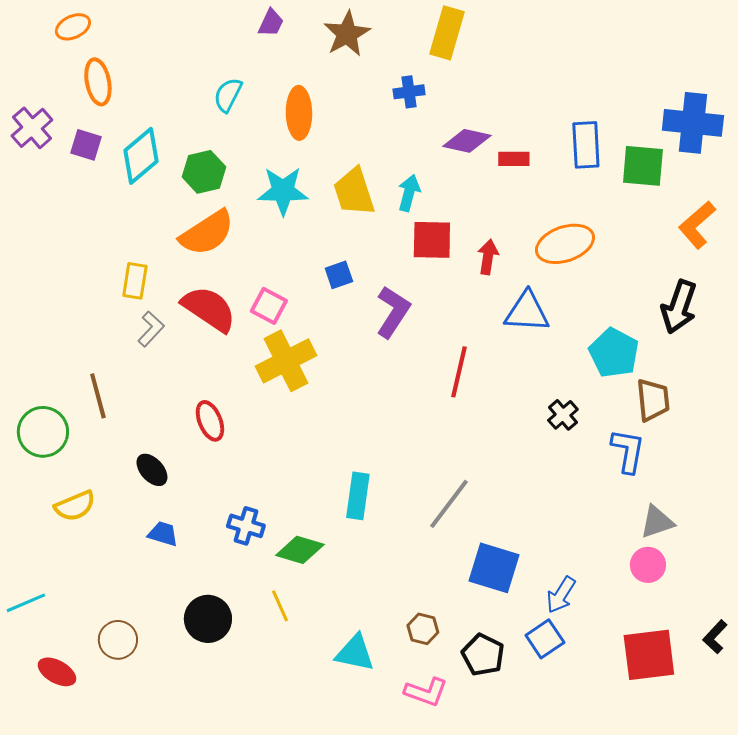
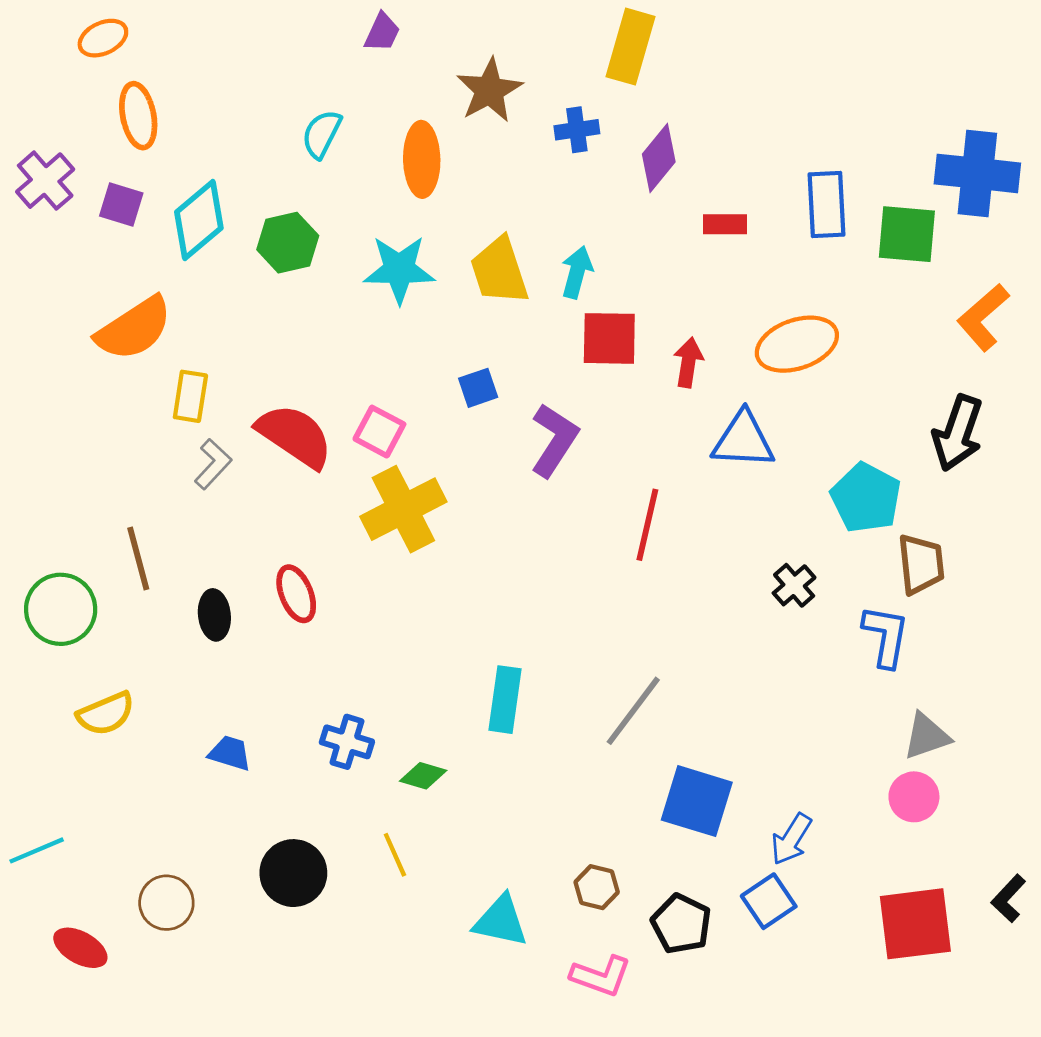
brown star: (347, 34) -> (489, 90), moved
purple diamond: (467, 141) -> (659, 158), moved, turned -63
orange semicircle: (207, 233) -> (134, 329), moved
black ellipse: (152, 470) -> (214, 615), moved, turned 36
green diamond: (300, 550) -> (423, 776), size x0.7

